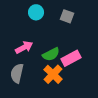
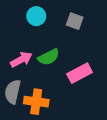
green semicircle: (51, 54) -> (49, 57), moved
orange cross: (53, 74) -> (36, 102), moved, turned -36

